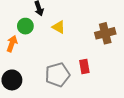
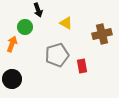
yellow triangle: (59, 27) -> (66, 23), moved
gray pentagon: (58, 75) -> (57, 55), moved

